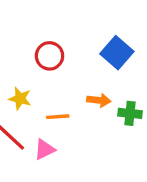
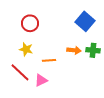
red circle: (50, 56) -> (30, 23), moved
green cross: (130, 113) -> (93, 50), moved

